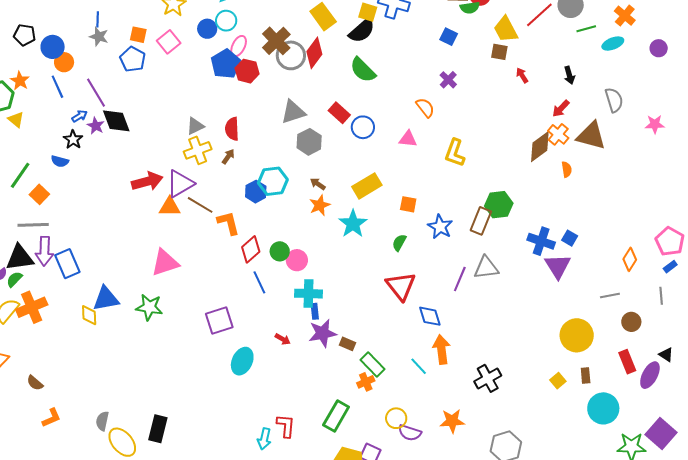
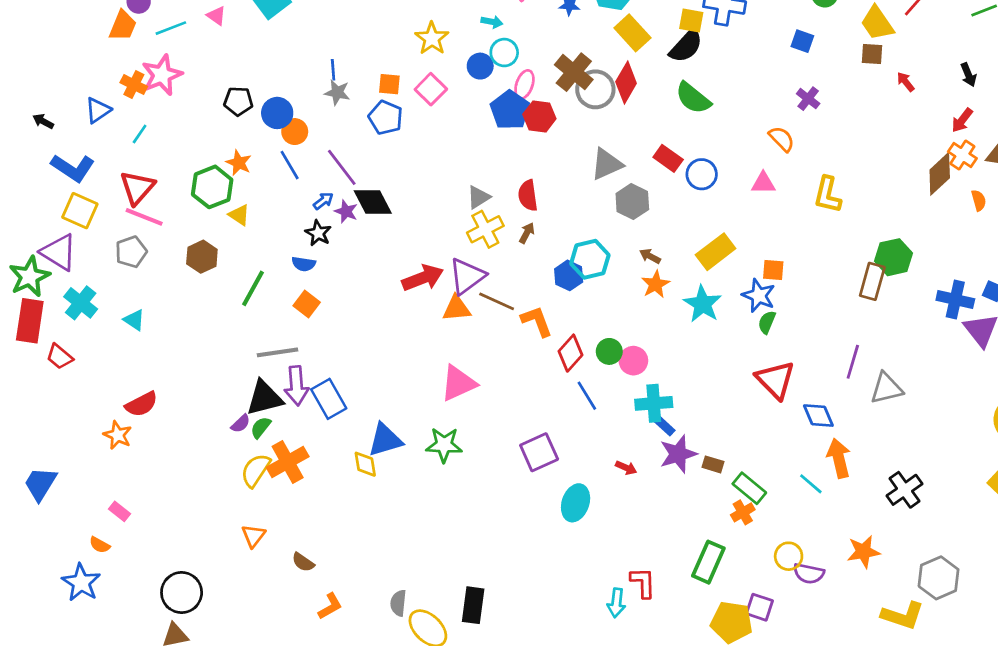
orange square: (39, 194) -> (307, 304), moved
blue star: (440, 227) -> (759, 296), moved
gray triangle: (486, 268) -> (886, 388), moved
blue rectangle: (315, 311) -> (665, 426), turned -35

